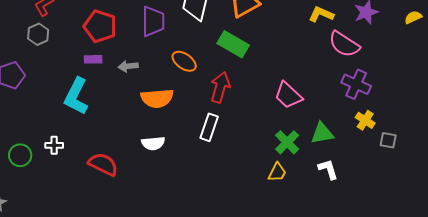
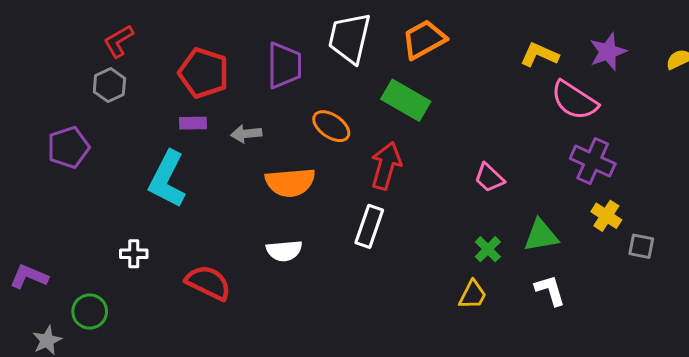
pink trapezoid: (288, 95) -> (489, 178), size x0.7
green cross: (287, 142) -> (488, 249), size x0.7
green circle: (20, 155) -> (90, 312), moved

